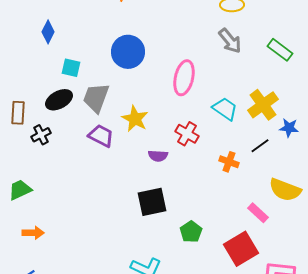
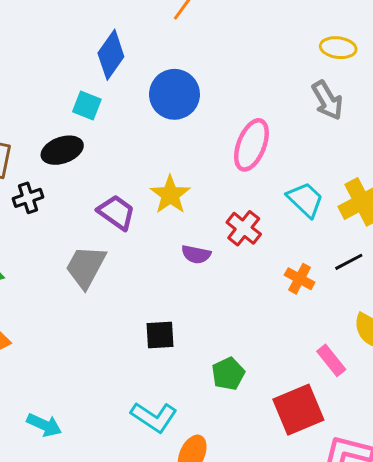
blue diamond: (48, 32) -> (111, 55), moved, size x1.4
gray trapezoid: (96, 98) -> (86, 267), moved
black square: (152, 202) -> (160, 335), moved, size x0.7

